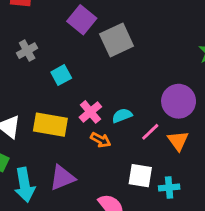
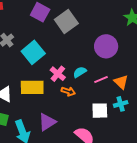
cyan square: (61, 75) -> (33, 52), size x1.6
purple circle: (179, 101) -> (106, 46), moved
pink line: (150, 132) -> (101, 79), turned 32
cyan cross: (169, 188) -> (121, 104), moved

